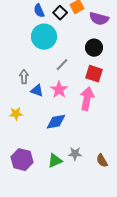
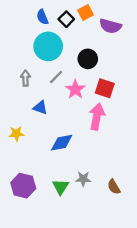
black circle: (94, 48) -> (88, 59), moved
gray line: (62, 65) -> (56, 77), moved
gray arrow: (24, 77) -> (26, 78), moved
pink star: (59, 90) -> (75, 89), moved
green triangle: (55, 161) -> (61, 187), turned -35

